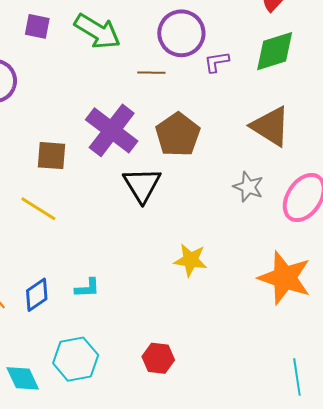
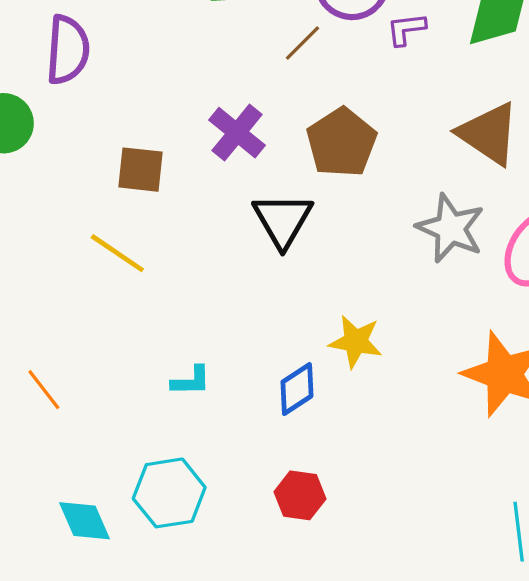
brown line: (151, 73) -> (303, 43), turned -48
purple cross: (112, 130) -> (237, 133), size x0.7
gray star: (248, 187) -> (451, 228), size x1.4
blue diamond: (37, 295) -> (297, 389), moved

